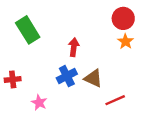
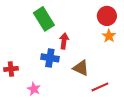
green rectangle: (28, 30) -> (44, 19), moved
blue cross: (67, 76) -> (50, 58), moved, turned 36

